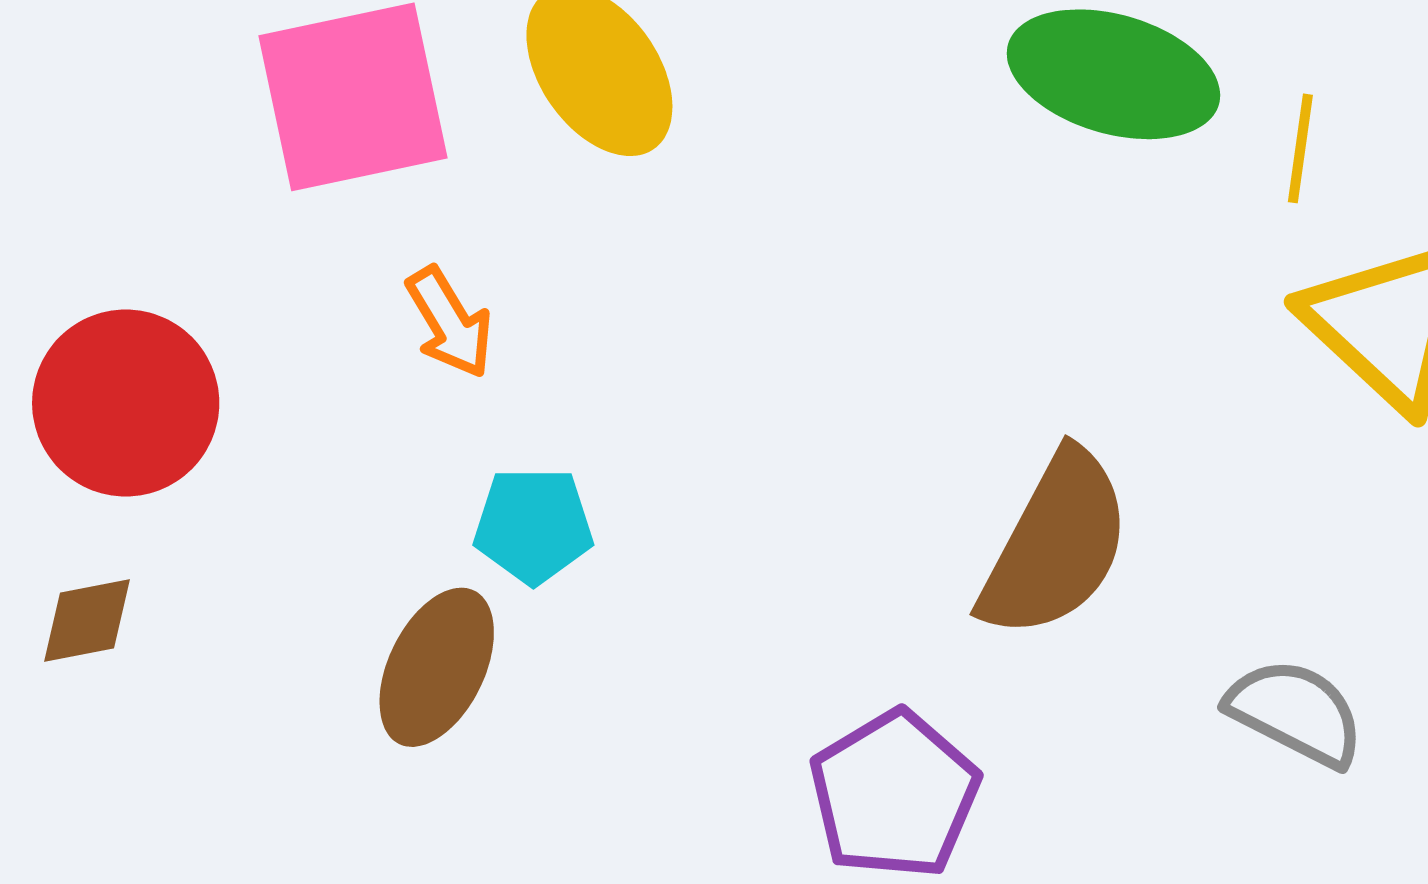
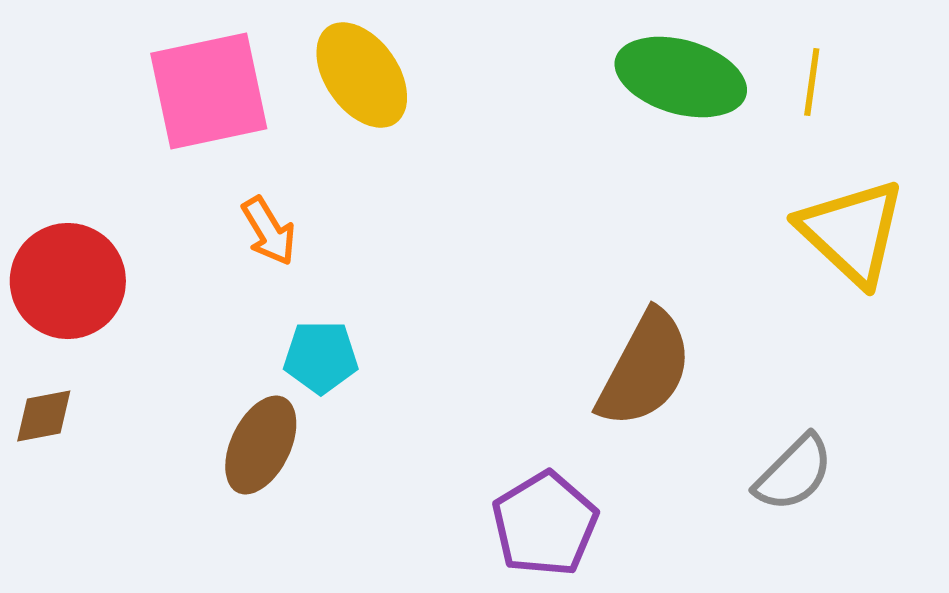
yellow line: (1300, 148) -> (812, 82), moved
gray semicircle: (1296, 712) -> (794, 473), turned 108

